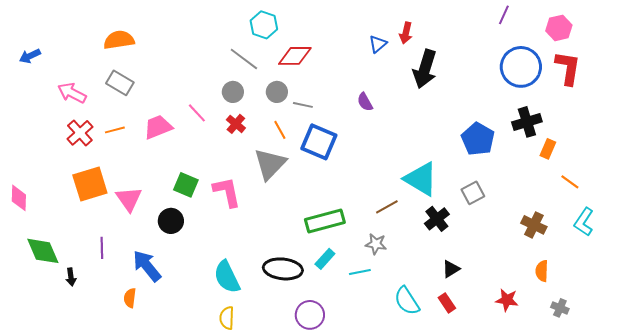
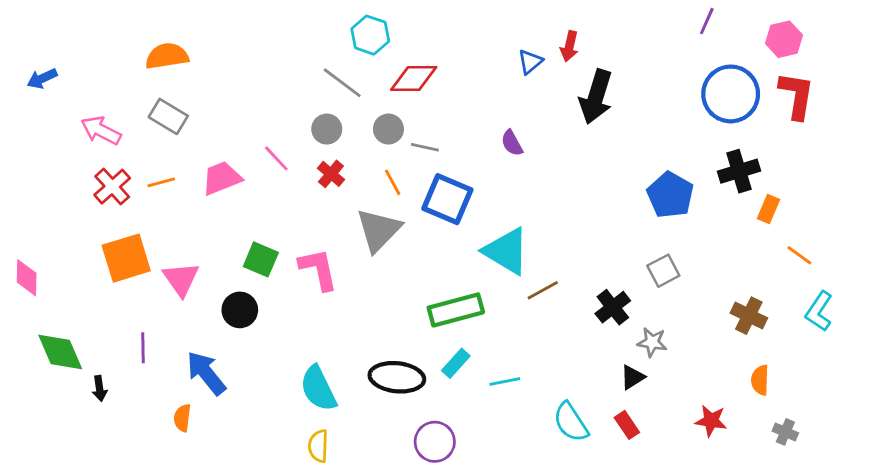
cyan triangle: (421, 179) -> (506, 251), moved
gray star: (376, 244) -> (652, 342), moved

